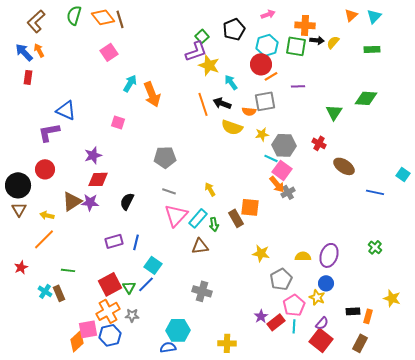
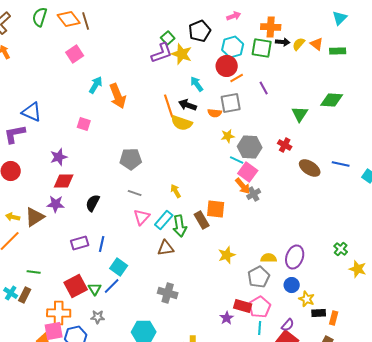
orange triangle: (351, 15) -> (317, 44), moved, turned -40
yellow star: (209, 65) -> (182, 54), moved
purple line: (298, 86) -> (264, 88), turned 64
yellow semicircle: (232, 127) -> (182, 123), moved
blue line: (375, 192) -> (341, 164), moved
brown triangle: (72, 201) -> (35, 217), moved
pink triangle: (176, 215) -> (142, 217), size x0.7
green arrow: (214, 224) -> (180, 226), size x1.5
yellow star: (261, 253) -> (227, 255), turned -30
gray pentagon: (281, 279) -> (259, 277), moved
brown rectangle: (59, 293) -> (25, 295), turned 49
yellow star: (317, 297) -> (307, 299), moved
yellow star: (392, 298) -> (358, 269), moved
orange cross: (108, 311) -> (59, 313), moved, turned 30
red rectangle: (276, 322) -> (243, 306), moved, turned 54

